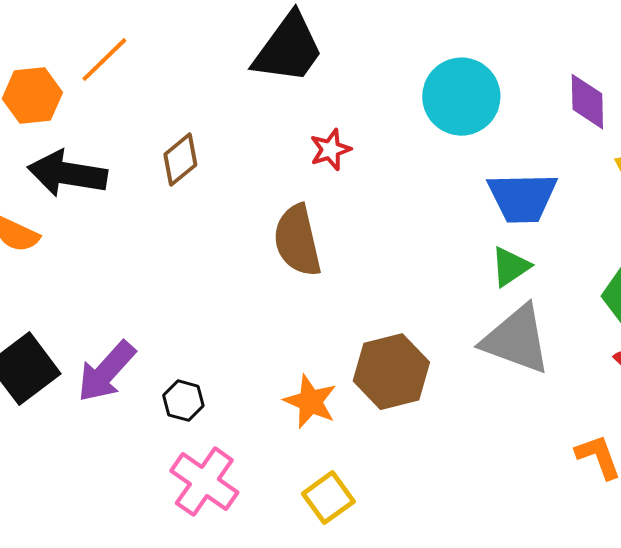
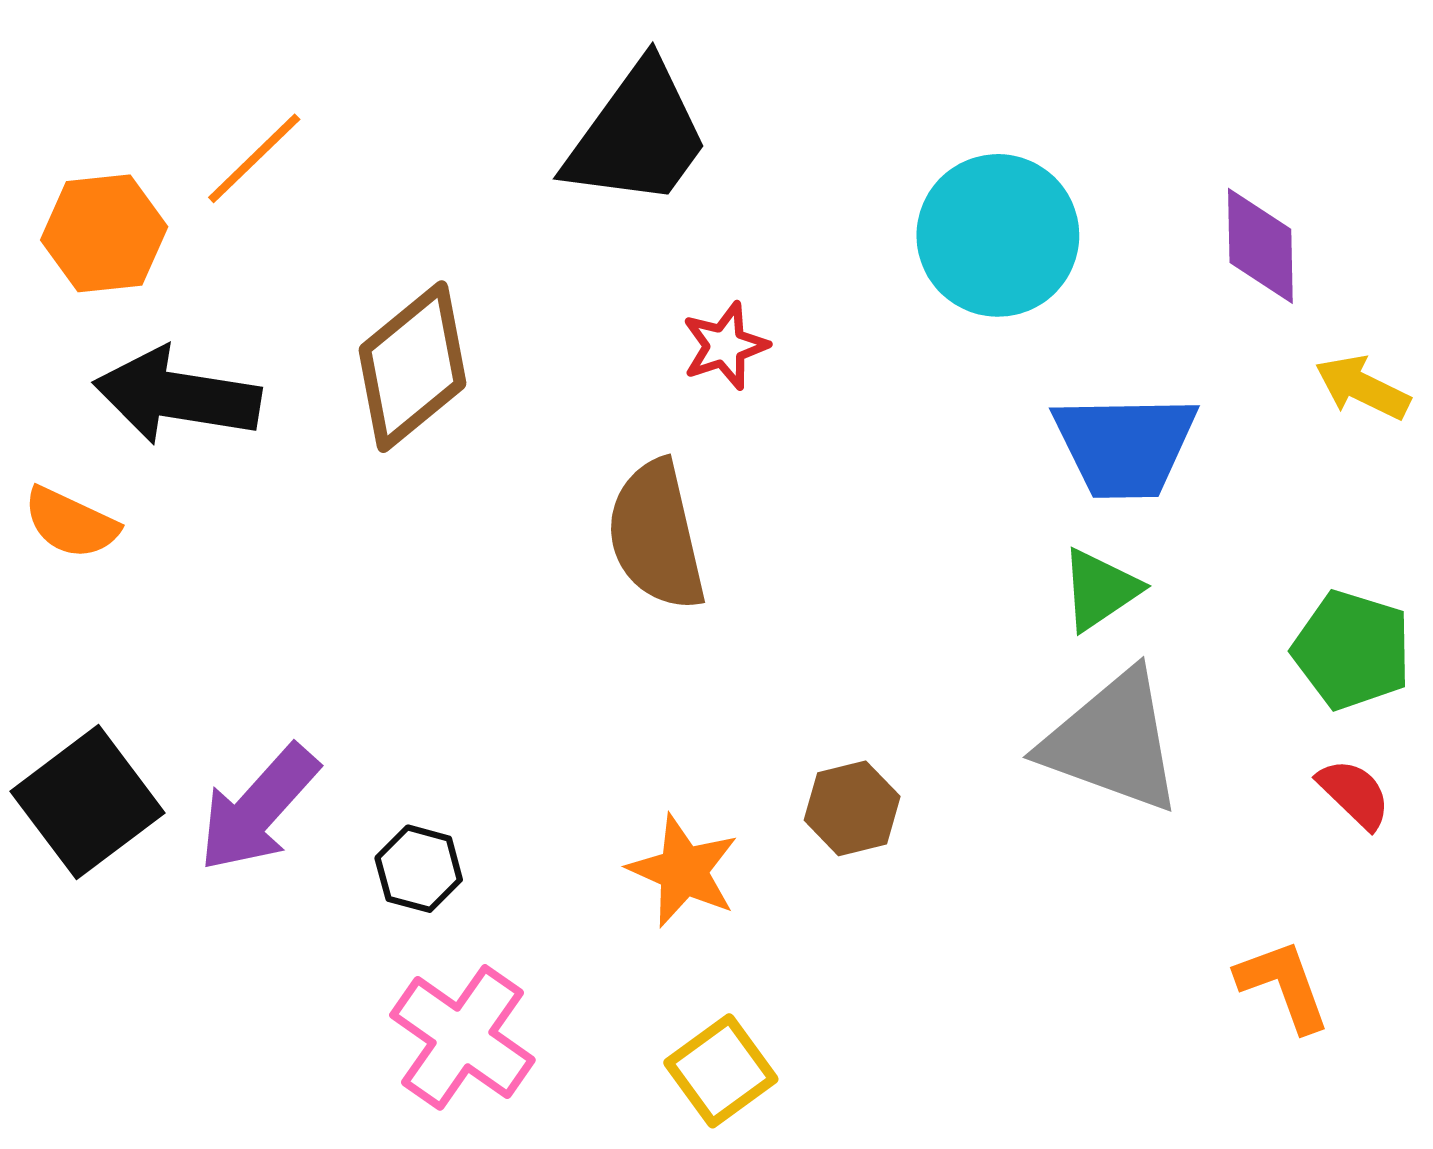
brown diamond: (180, 160) -> (412, 367), size x1.5
brown hexagon: (391, 372) -> (852, 808), size x0.6

